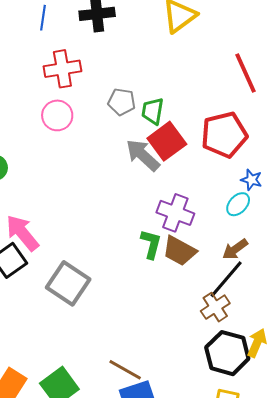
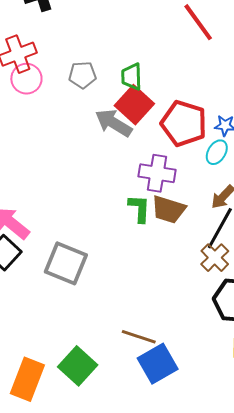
green trapezoid: (153, 111) -> (132, 77), moved
pink circle: (57, 115) -> (26, 79), moved
red pentagon: (224, 135) -> (184, 123), moved, turned -30

